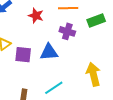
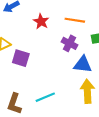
blue triangle: (49, 52) -> (83, 64), moved

